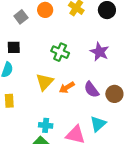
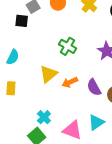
black square: (14, 47) -> (22, 21), moved
cyan cross: (46, 125) -> (44, 117), turned 32

